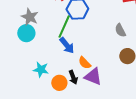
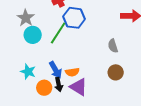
cyan circle: (26, 33) -> (33, 35), moved
blue arrow: (67, 46) -> (55, 70), moved
orange semicircle: (85, 63) -> (72, 72), turned -64

